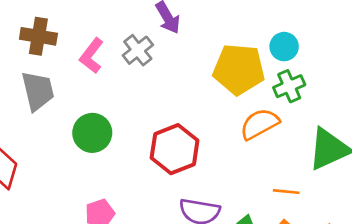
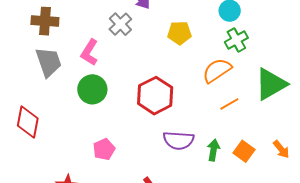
pink L-shape: (92, 56) -> (89, 52), moved
yellow pentagon: (239, 69) -> (180, 33), moved, size x0.6
orange line: (286, 192) -> (229, 104), moved, turned -30

